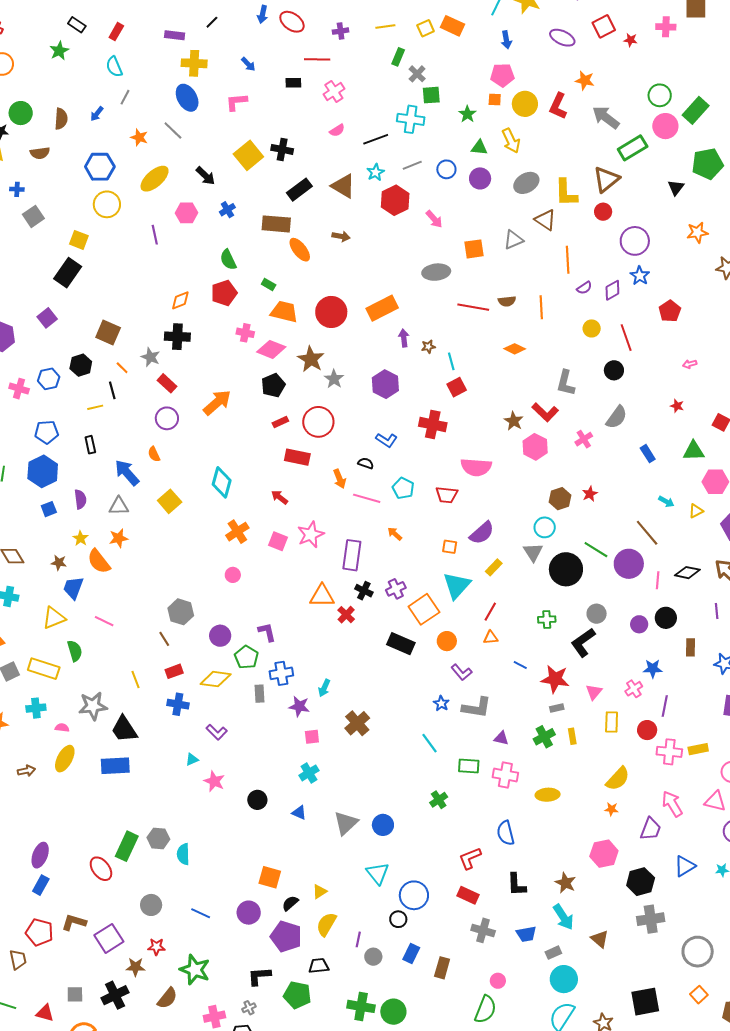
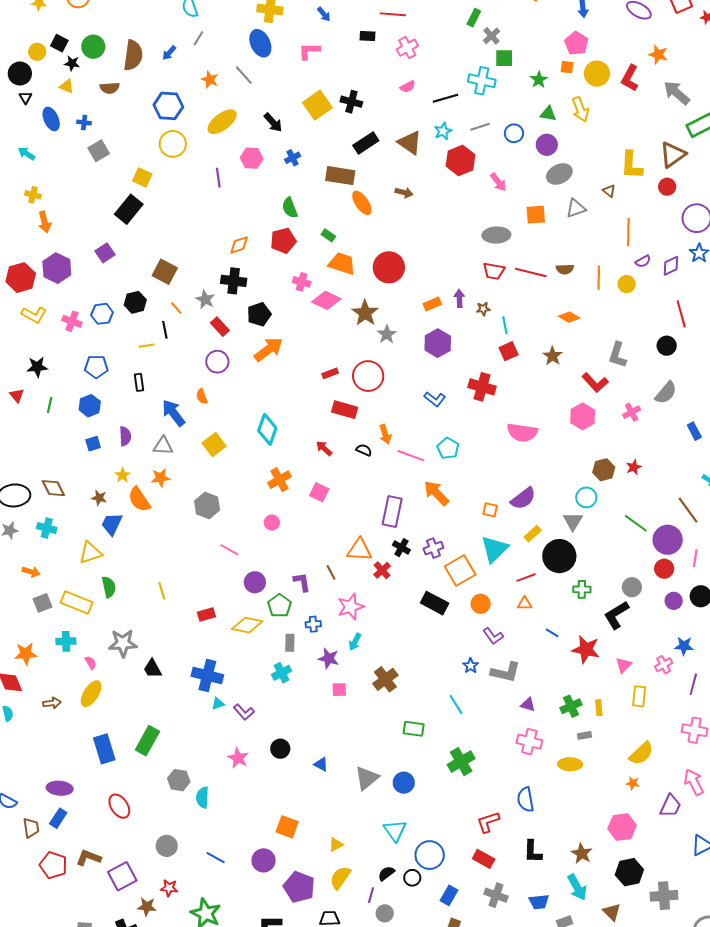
pink pentagon: (502, 75) -> (576, 43), turned 30
brown semicircle: (61, 119) -> (133, 55), size x1.4
gray ellipse: (526, 183) -> (559, 174), moved
brown triangle: (545, 220) -> (609, 191), size x0.6
orange rectangle: (382, 308) -> (432, 304), moved, size x0.6
yellow circle: (592, 328) -> (627, 284), moved
black pentagon: (273, 385) -> (259, 314), moved
brown star: (514, 421) -> (552, 356), moved
black semicircle: (366, 463) -> (364, 450), moved
blue hexagon: (43, 471) -> (90, 406), size x0.7
red trapezoid: (447, 495) -> (494, 271), moved
pink star: (311, 534) -> (351, 607), moved
orange arrow: (395, 534) -> (436, 493), size x1.8
black circle: (566, 569) -> (559, 556), moved
gray hexagon: (181, 612) -> (207, 506), moved
red line: (490, 612) -> (526, 578), turned 36
pink line: (104, 621) -> (229, 550), moved
brown line: (164, 639) -> (331, 572), moved
blue cross: (281, 673) -> (313, 624), size x0.7
yellow line: (135, 679) -> (162, 591), moved
blue cross: (178, 704) -> (207, 676), moved, size x1.4
gray rectangle: (557, 708) -> (585, 735), moved
pink semicircle: (62, 728) -> (91, 663), turned 48
black trapezoid: (124, 729) -> (153, 669), size x0.7
red circle: (647, 730) -> (664, 569), moved
purple L-shape: (217, 732) -> (244, 712), moved
blue rectangle: (115, 766) -> (104, 749), moved, turned 72
green rectangle: (469, 766) -> (414, 729), moved
cyan cross: (309, 773) -> (281, 673), moved
pink star: (214, 781) -> (238, 758), moved
green cross: (439, 800) -> (461, 762), size x1.5
green rectangle: (127, 846) -> (147, 741), moved
purple ellipse: (40, 855) -> (60, 788), turned 70
black hexagon: (641, 882) -> (629, 872), moved
black semicircle: (290, 903) -> (386, 873), moved
blue rectangle: (411, 954) -> (449, 895), moved
brown trapezoid: (18, 959) -> (31, 828), moved

